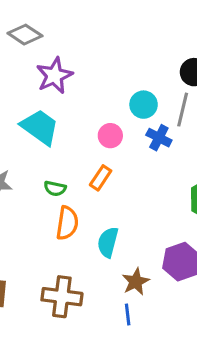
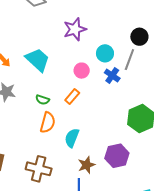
purple star: (54, 76) -> (75, 29), moved

